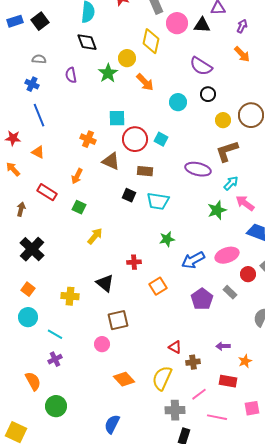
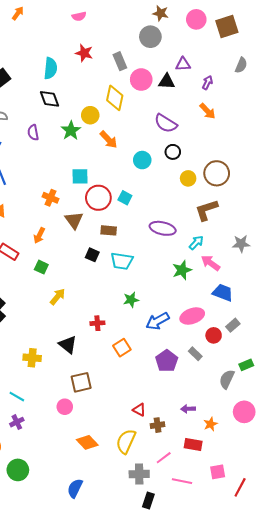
brown L-shape: (227, 151) -> (206, 210), moved
brown triangle: (111, 161) -> (74, 220), turned 30

